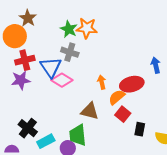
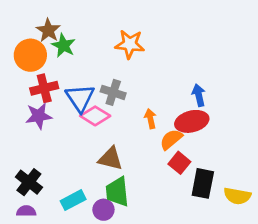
green star: (69, 29) -> (63, 46), moved
gray cross: (70, 52) -> (113, 92), moved
blue arrow: (156, 65) -> (199, 95), moved
brown triangle: (90, 111) -> (110, 159), moved
black cross: (28, 128) -> (29, 182), moved
black rectangle: (140, 129) -> (203, 183), size x1.5

